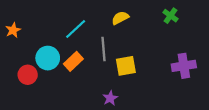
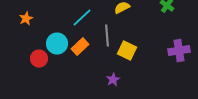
yellow square: (126, 66) -> (127, 51), turned 36

